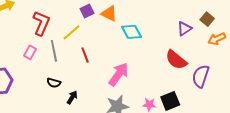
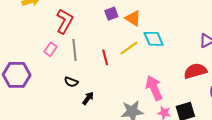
yellow line: (71, 32) -> (129, 48), moved
red semicircle: (176, 60) -> (195, 71), turned 120
pink arrow: (119, 74) -> (154, 88), moved, turned -65

